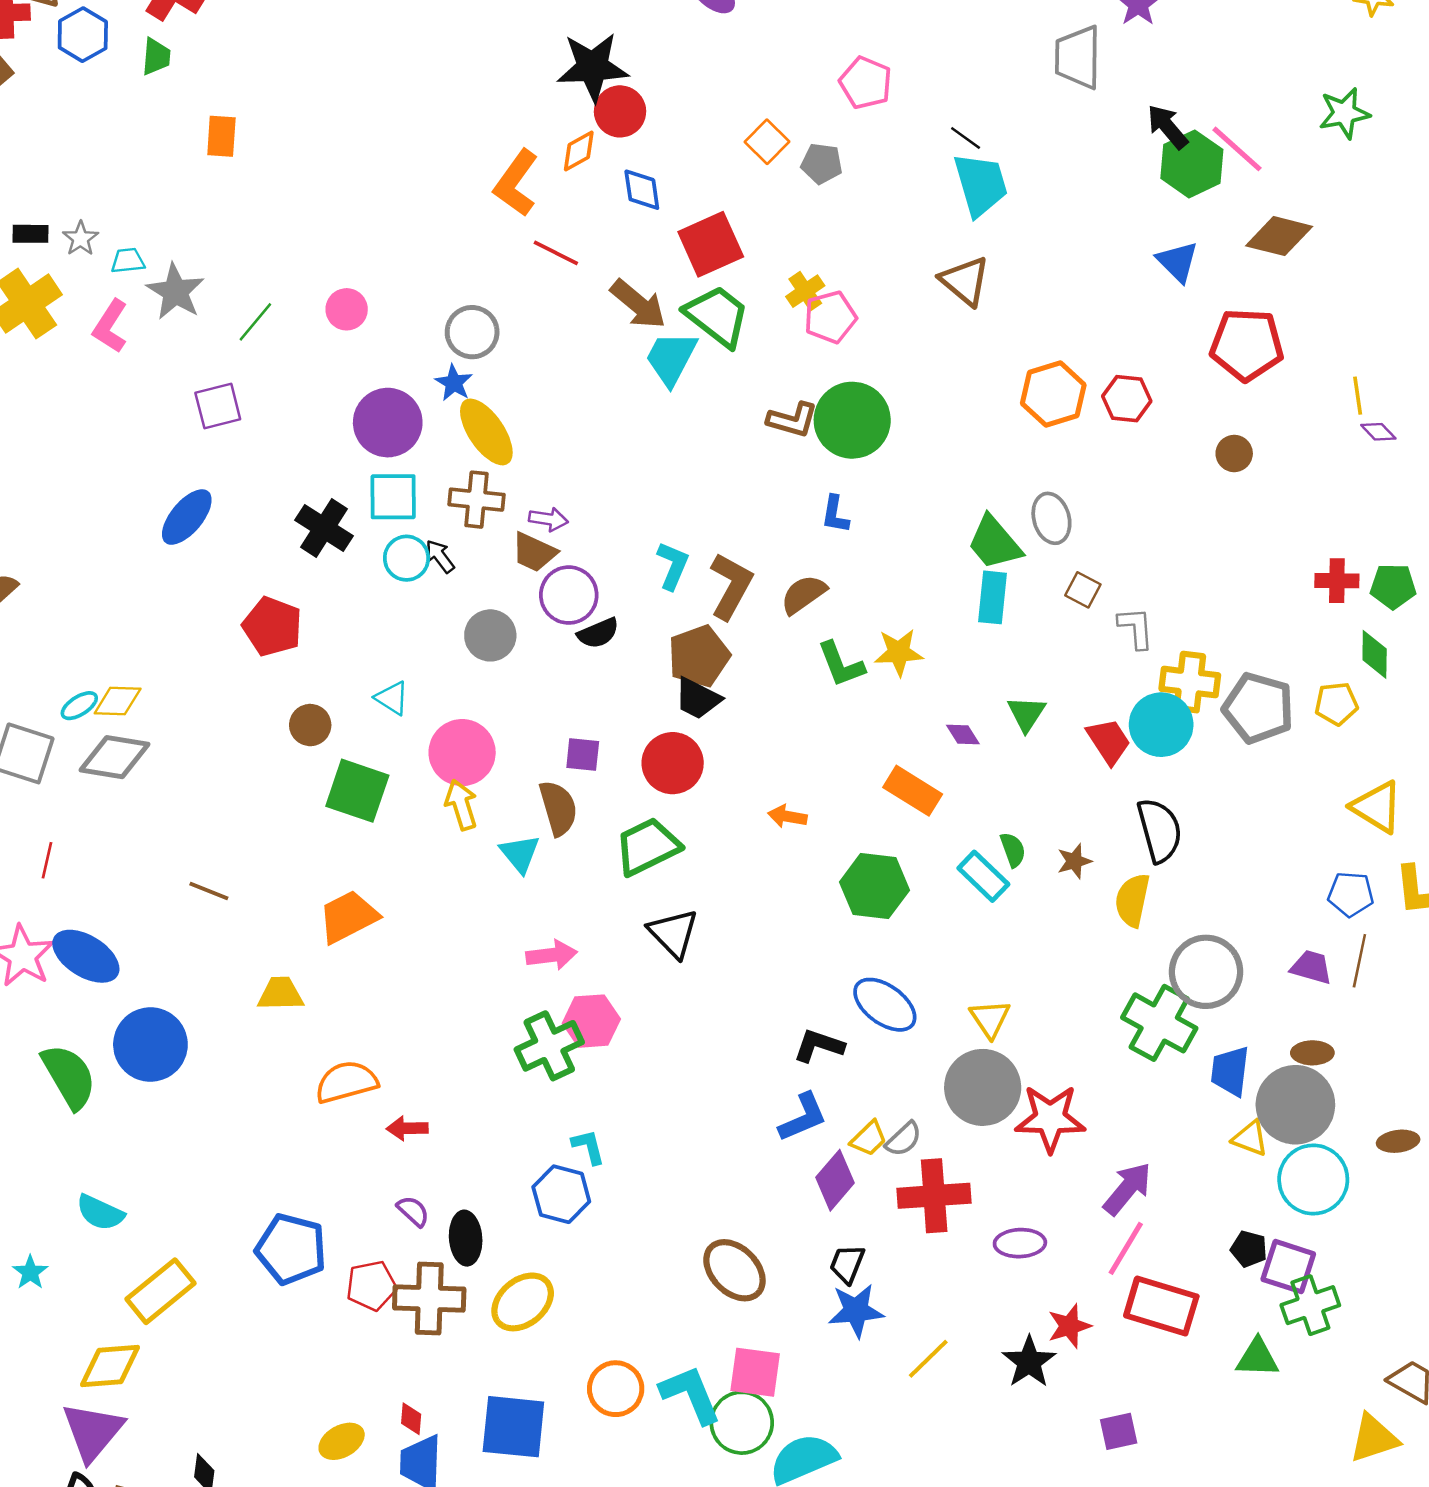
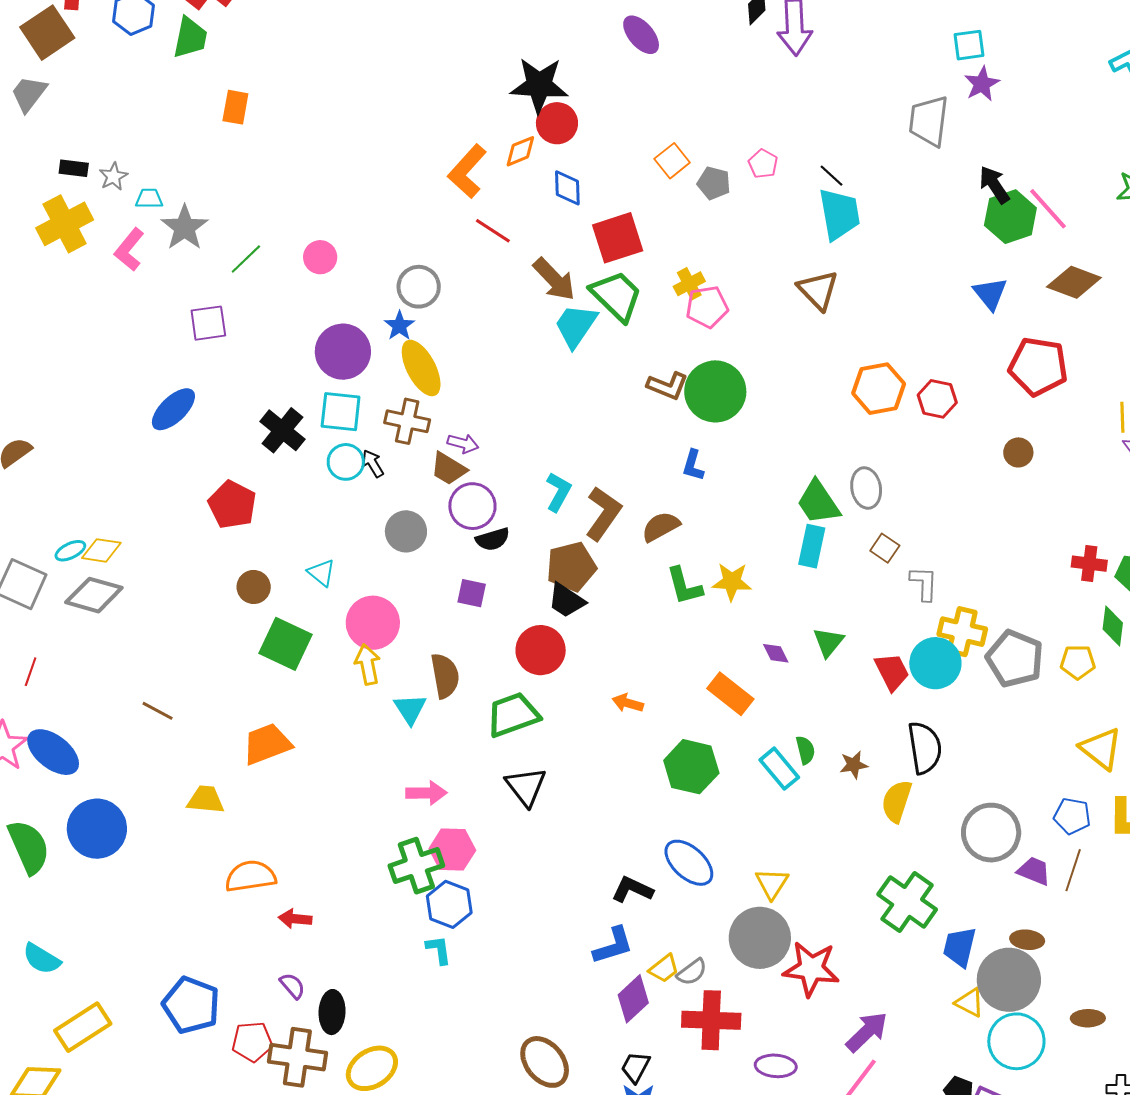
green trapezoid: (156, 57) -> (190, 38), size x1.4
pink pentagon: (866, 83) -> (763, 164), moved, size x0.7
purple square: (583, 755) -> (472, 593), moved
gray circle: (1206, 972) -> (991, 833), moved
blue hexagon: (561, 1194) -> (449, 904), moved

